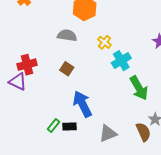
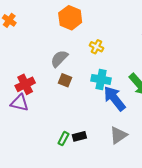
gray semicircle: (67, 35) -> (59, 59), moved, turned -42
cyan cross: (121, 61) -> (101, 79), moved, turned -36
blue arrow: (82, 104) -> (115, 99), moved

